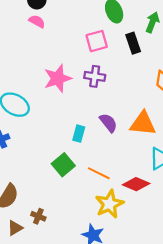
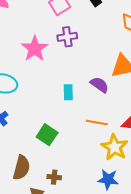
purple semicircle: (108, 123) -> (99, 85), moved
green square: (63, 165) -> (47, 135), moved

